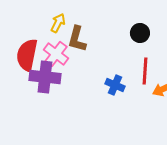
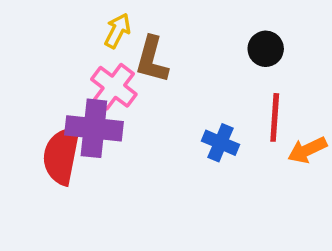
red semicircle: (27, 55) -> (61, 155), moved

